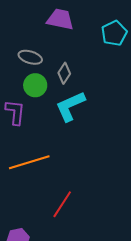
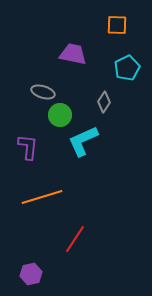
gray diamond: (64, 73) -> (104, 102), moved
green circle: (35, 85) -> (60, 115), moved

